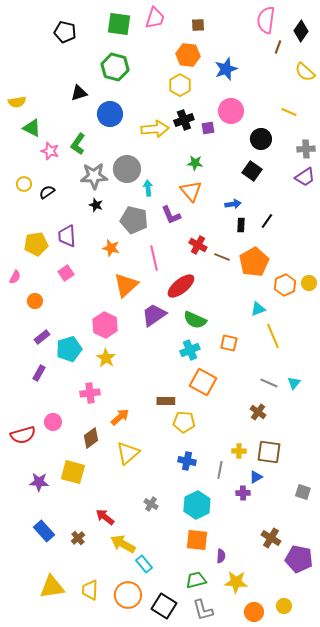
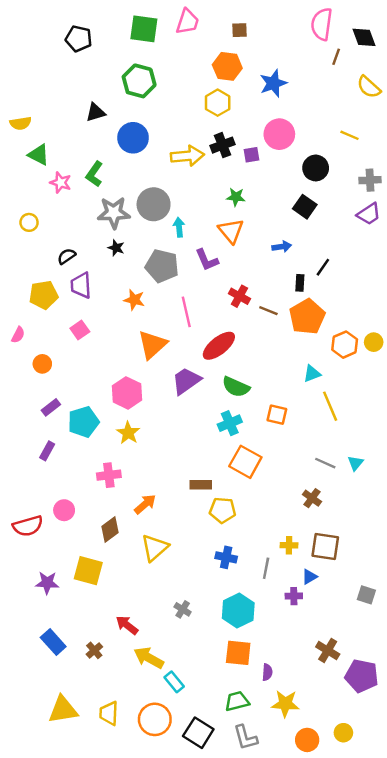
black diamond: (301, 31) -> (364, 37), turned -55
black semicircle: (47, 192) -> (67, 256), moved
black rectangle: (241, 225) -> (300, 283), moved

